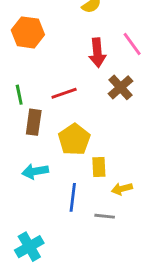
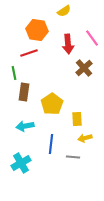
orange hexagon: (28, 32) -> (37, 30), moved
red line: (64, 93) -> (29, 53), moved
yellow rectangle: (99, 167) -> (77, 119), moved
cyan cross: (29, 247) -> (21, 163), moved

